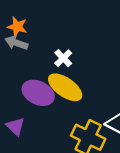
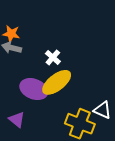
yellow ellipse: (65, 87) -> (57, 82), turned -68

